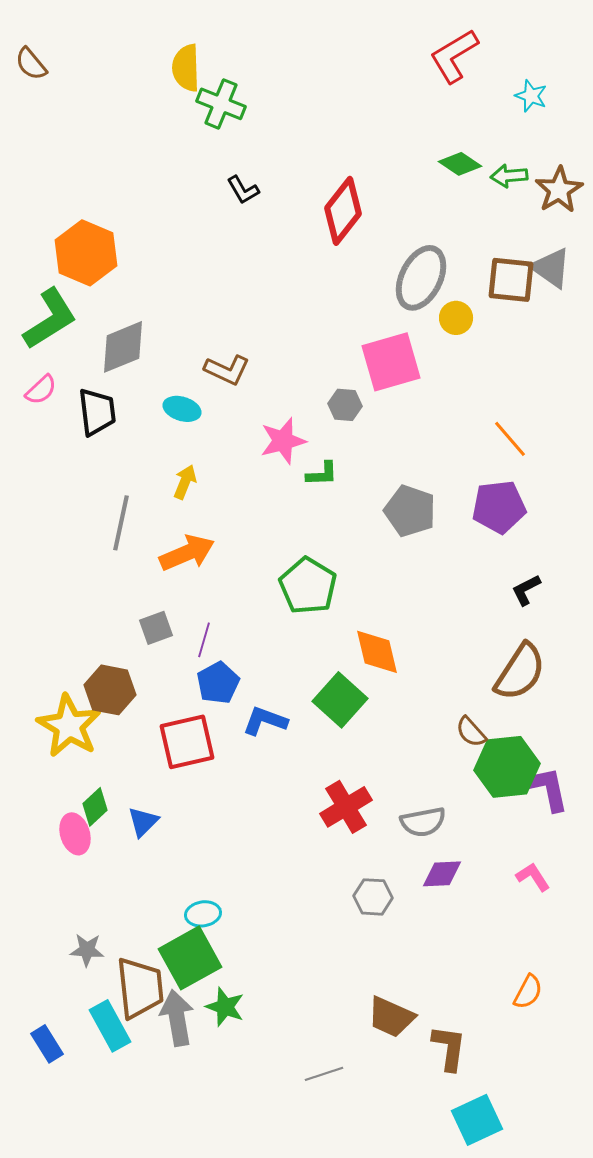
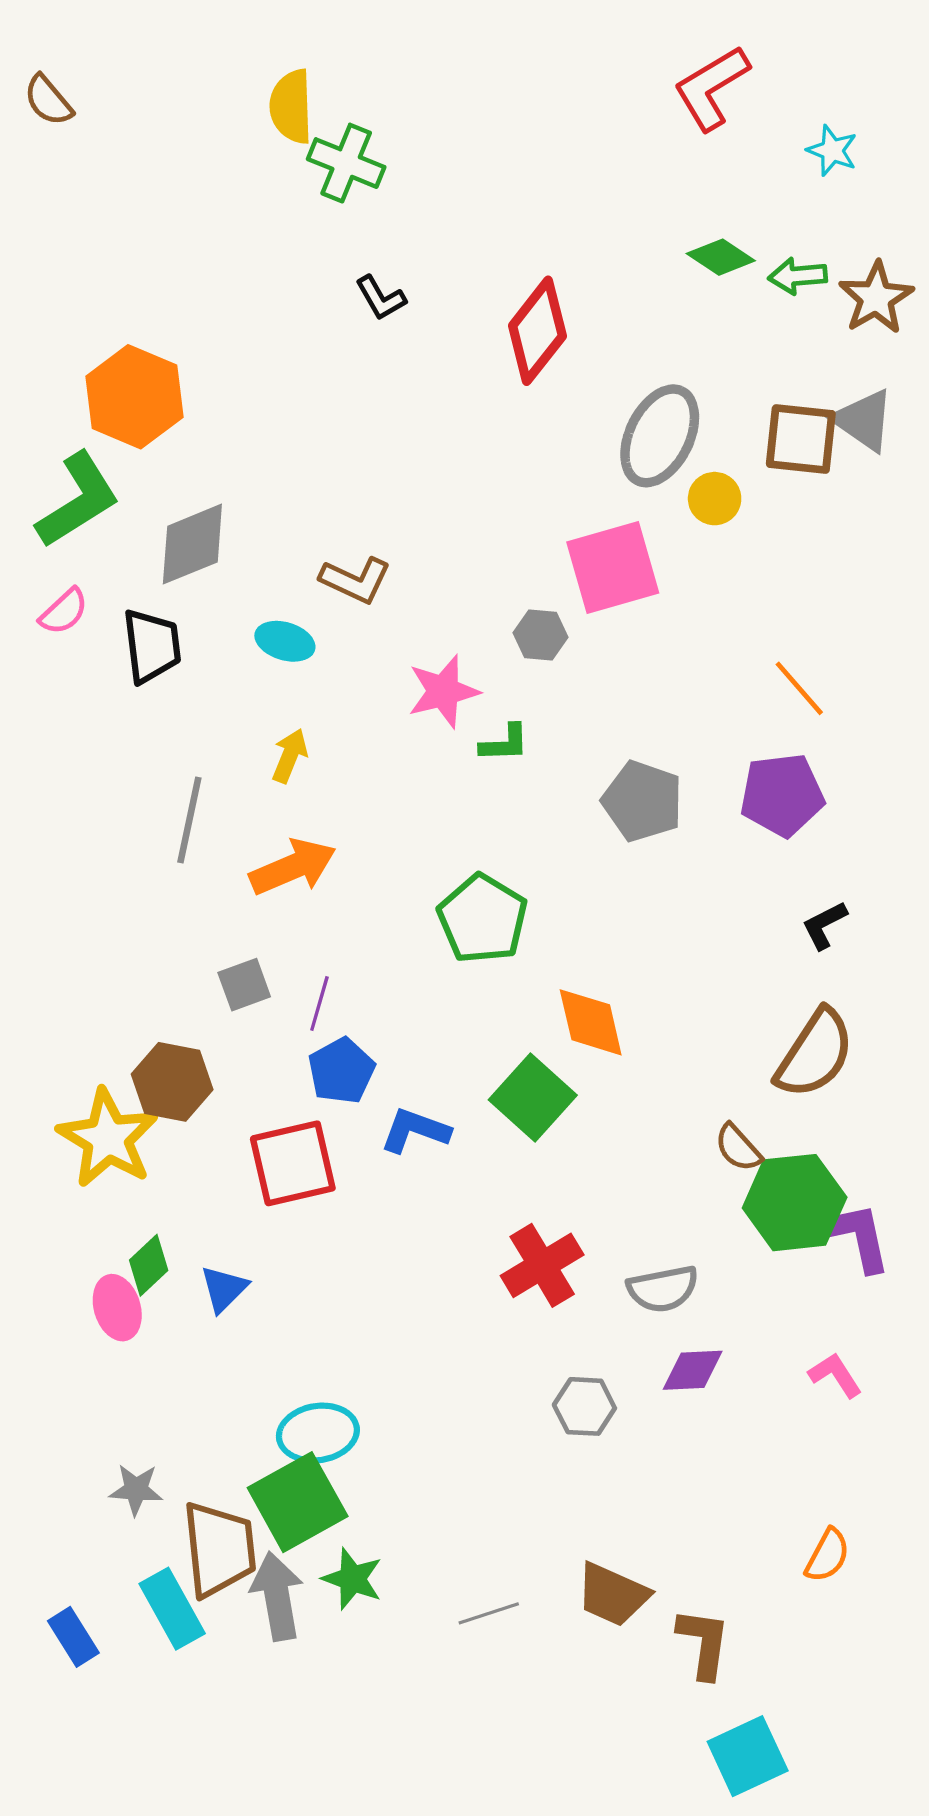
cyan ellipse: (203, 914) -> (318, 1433), size x1.4
gray line: (324, 1074) -> (489, 1613), moved

